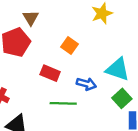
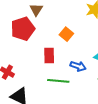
red rectangle: (50, 73) -> (49, 56), turned 63

